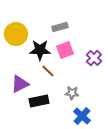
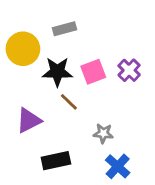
gray rectangle: (60, 27) -> (65, 29), moved
purple cross: (94, 58) -> (129, 70), moved
black rectangle: (39, 101) -> (56, 161), moved

